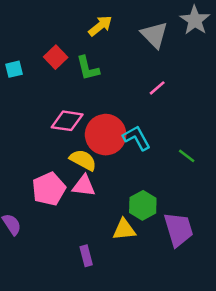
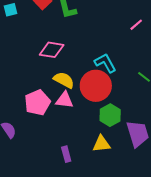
pink line: (157, 88) -> (136, 25), moved
red circle: (106, 135) -> (96, 86), moved
yellow triangle: (124, 229) -> (101, 144), moved

